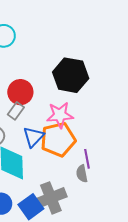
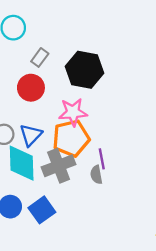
gray rectangle: (16, 111) -> (40, 57), moved
blue triangle: (33, 137) -> (31, 135), moved
gray cross: (51, 198) -> (59, 166), moved

